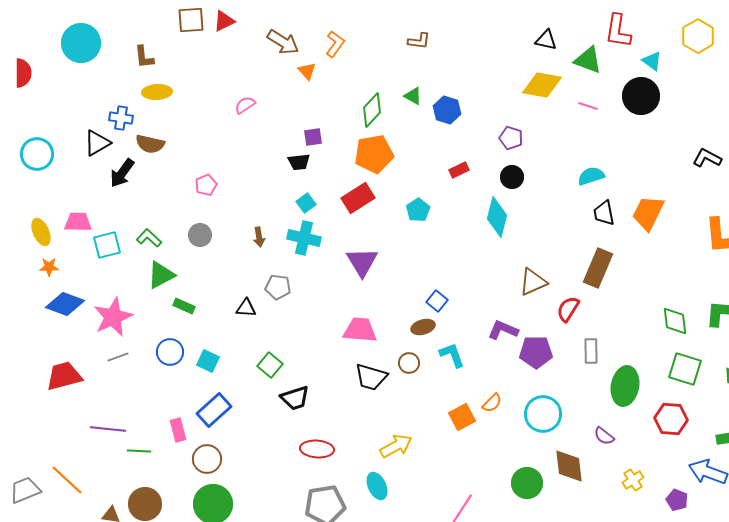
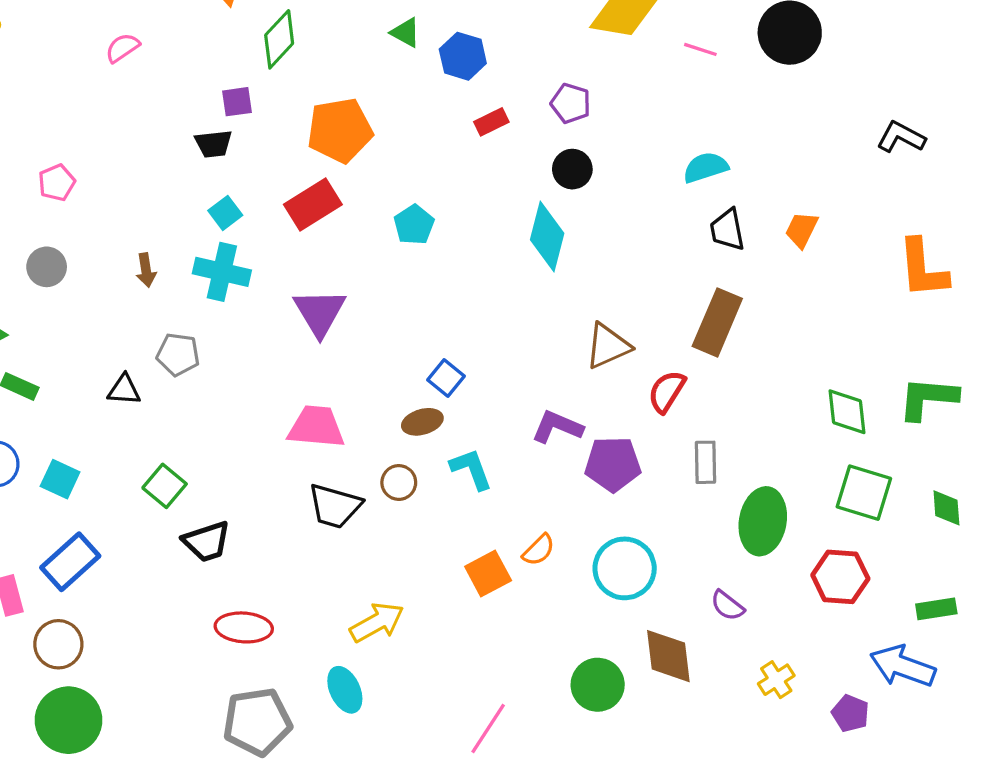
green diamond: (372, 110) -> (279, 39), moved
red rectangle: (459, 170) -> (491, 122), moved
orange trapezoid: (648, 213) -> (802, 230), size x0.6

